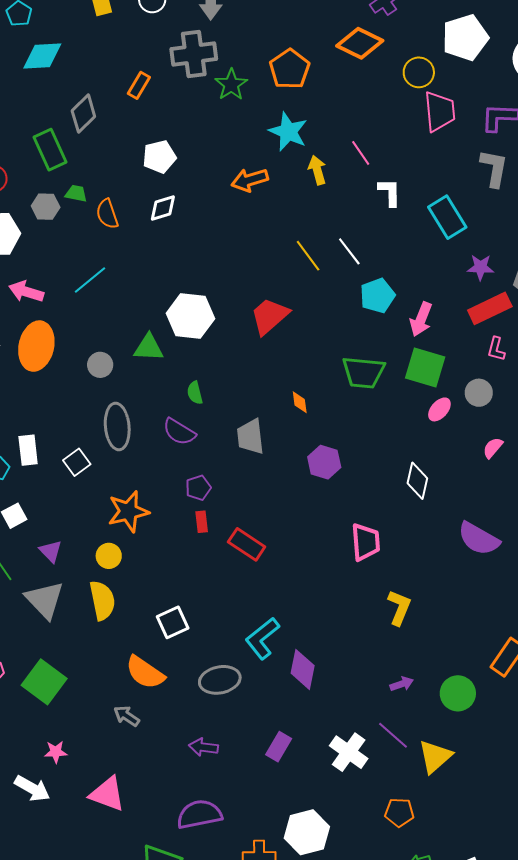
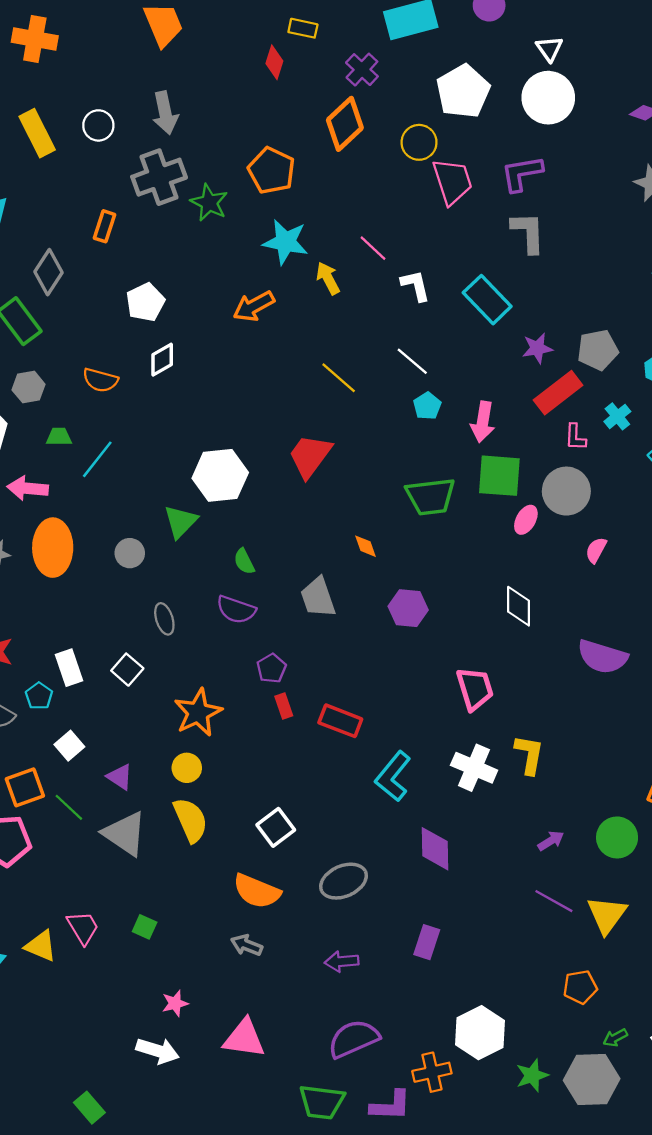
orange diamond: (360, 43) -> (345, 124), turned -57
green trapezoid: (76, 194) -> (59, 437), moved
orange semicircle: (107, 214) -> (100, 380), turned -44
white line: (349, 251) -> (412, 361), moved
cyan pentagon: (377, 296) -> (427, 406), size x0.7
green triangle: (149, 348) -> (181, 522), turned -36
gray circle: (479, 393) -> (566, 491), size x1.5
gray ellipse: (117, 426) -> (164, 619), size x0.6
cyan L-shape: (262, 638) -> (393, 776), moved
green square: (44, 682) -> (145, 927), size x0.5
white cross: (349, 752) -> (474, 768), moved

